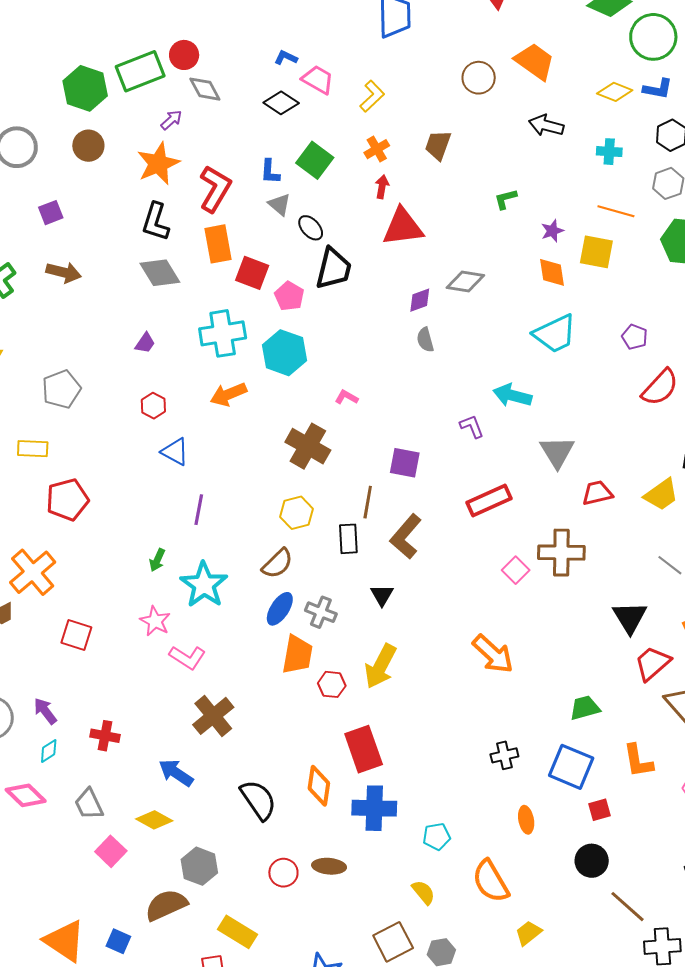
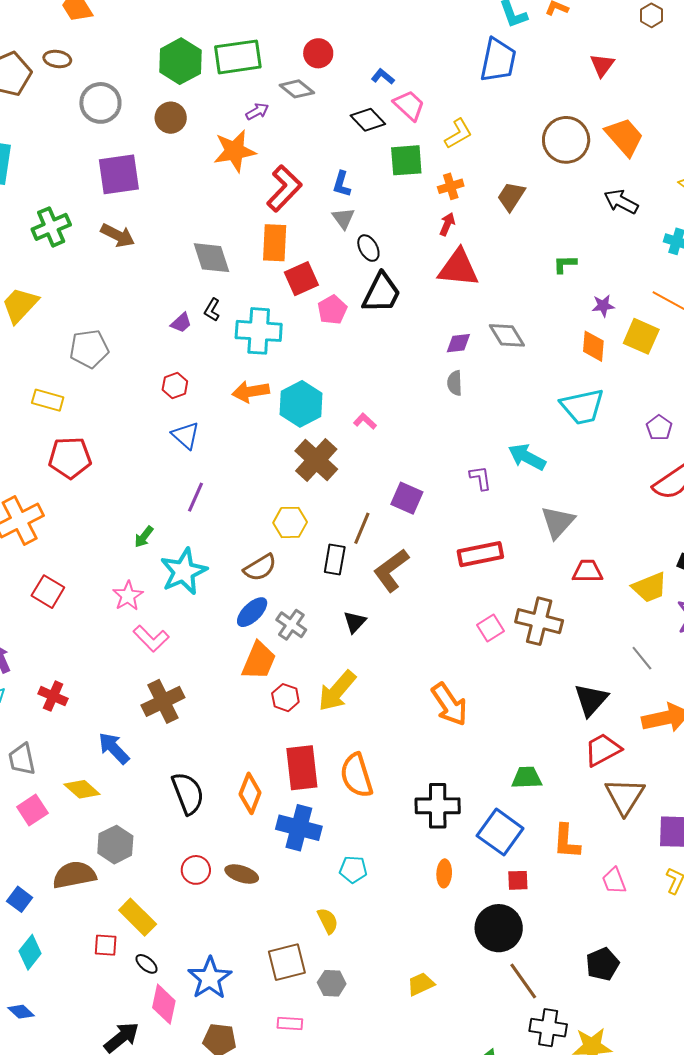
red circle: (184, 55) -> (318, 53), moved
brown circle: (479, 78) -> (566, 140), size x1.4
gray diamond: (205, 89) -> (297, 89), turned -36
green square: (315, 160) -> (406, 160), moved, turned 36
purple square: (51, 213) -> (119, 174), size x1.8
black L-shape: (156, 222) -> (212, 310), moved, size x0.6
red square: (252, 273) -> (301, 279), turned 32
gray diamond: (465, 282) -> (507, 335), turned 36
cyan hexagon: (284, 353) -> (301, 404), moved
black cross: (504, 755) -> (438, 806), size x1.6
black circle: (592, 861) -> (499, 928), size x1.4
orange semicircle: (491, 881) -> (356, 775), moved

